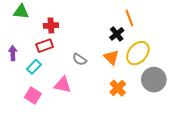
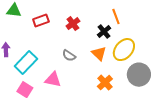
red cross: (51, 25) -> (73, 24), moved, turned -32
red rectangle: (45, 46) -> (41, 21), moved
cyan rectangle: (34, 67) -> (26, 63), size x1.6

